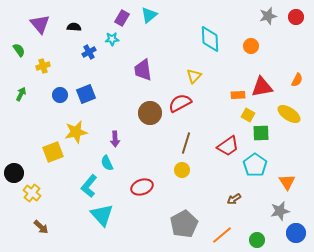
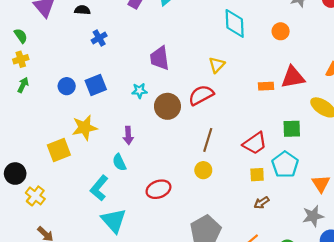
cyan star: (112, 39) -> (139, 91), moved
yellow cross: (43, 66) -> (21, 59), moved
yellow square: (248, 115) -> (257, 175), moved, turned -32

